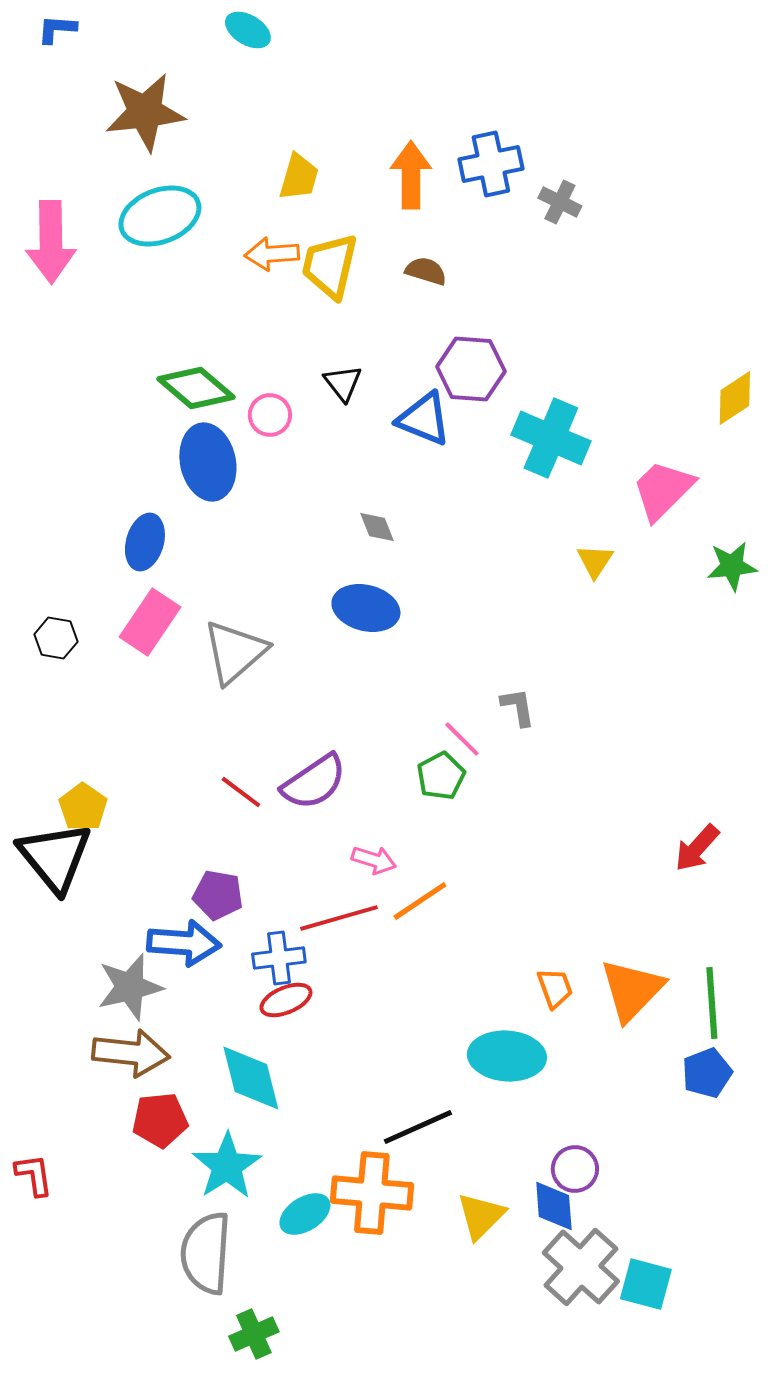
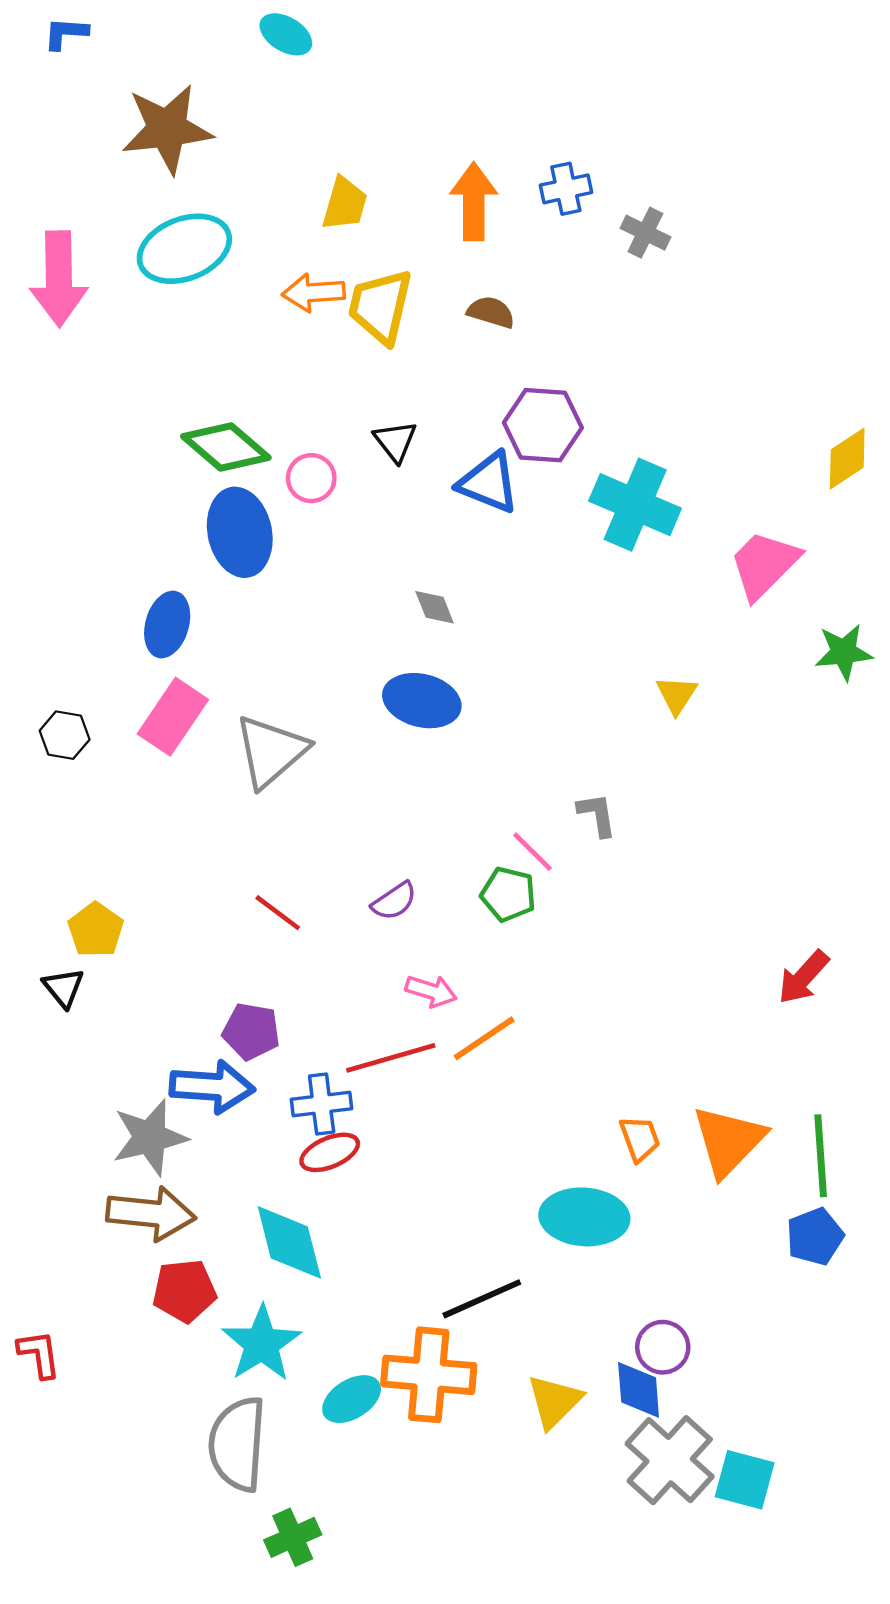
blue cross: (491, 164) -> (566, 189), size x0.7
yellow triangle: (595, 561) -> (677, 695), moved
green pentagon: (441, 776) -> (508, 894), turned -30
purple semicircle: (314, 782) -> (394, 901), moved, size x0.6
black triangle: (55, 857) -> (63, 988), size x0.5

